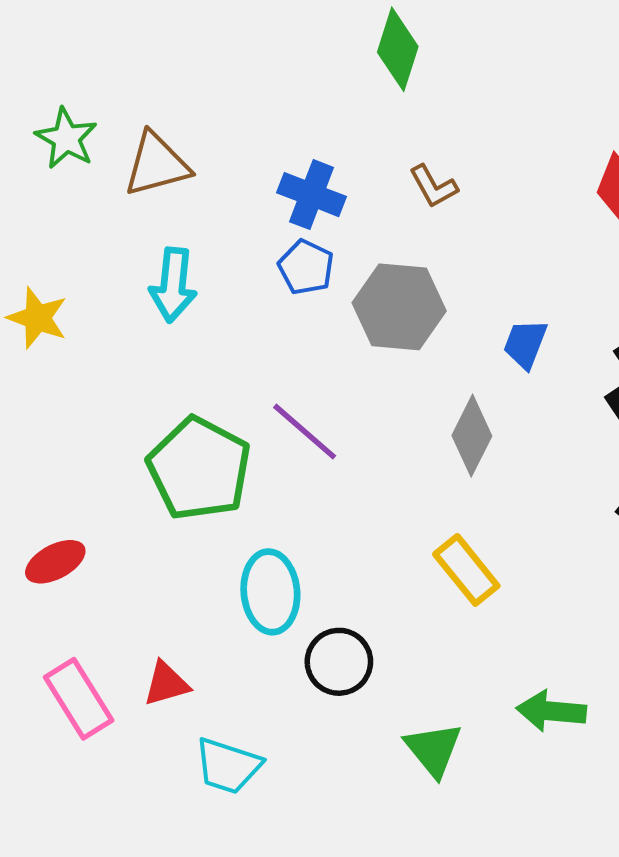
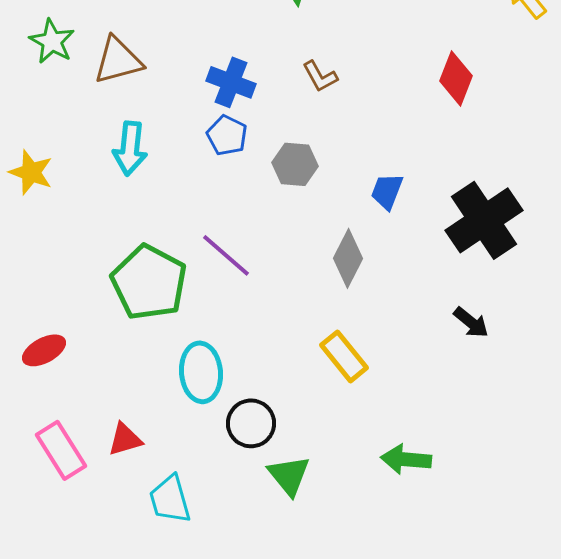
gray hexagon: (399, 307) -> (295, 164), size x0.7
green triangle: (433, 749) -> (289, 475), moved
cyan trapezoid: (228, 766) -> (170, 499), turned 56

